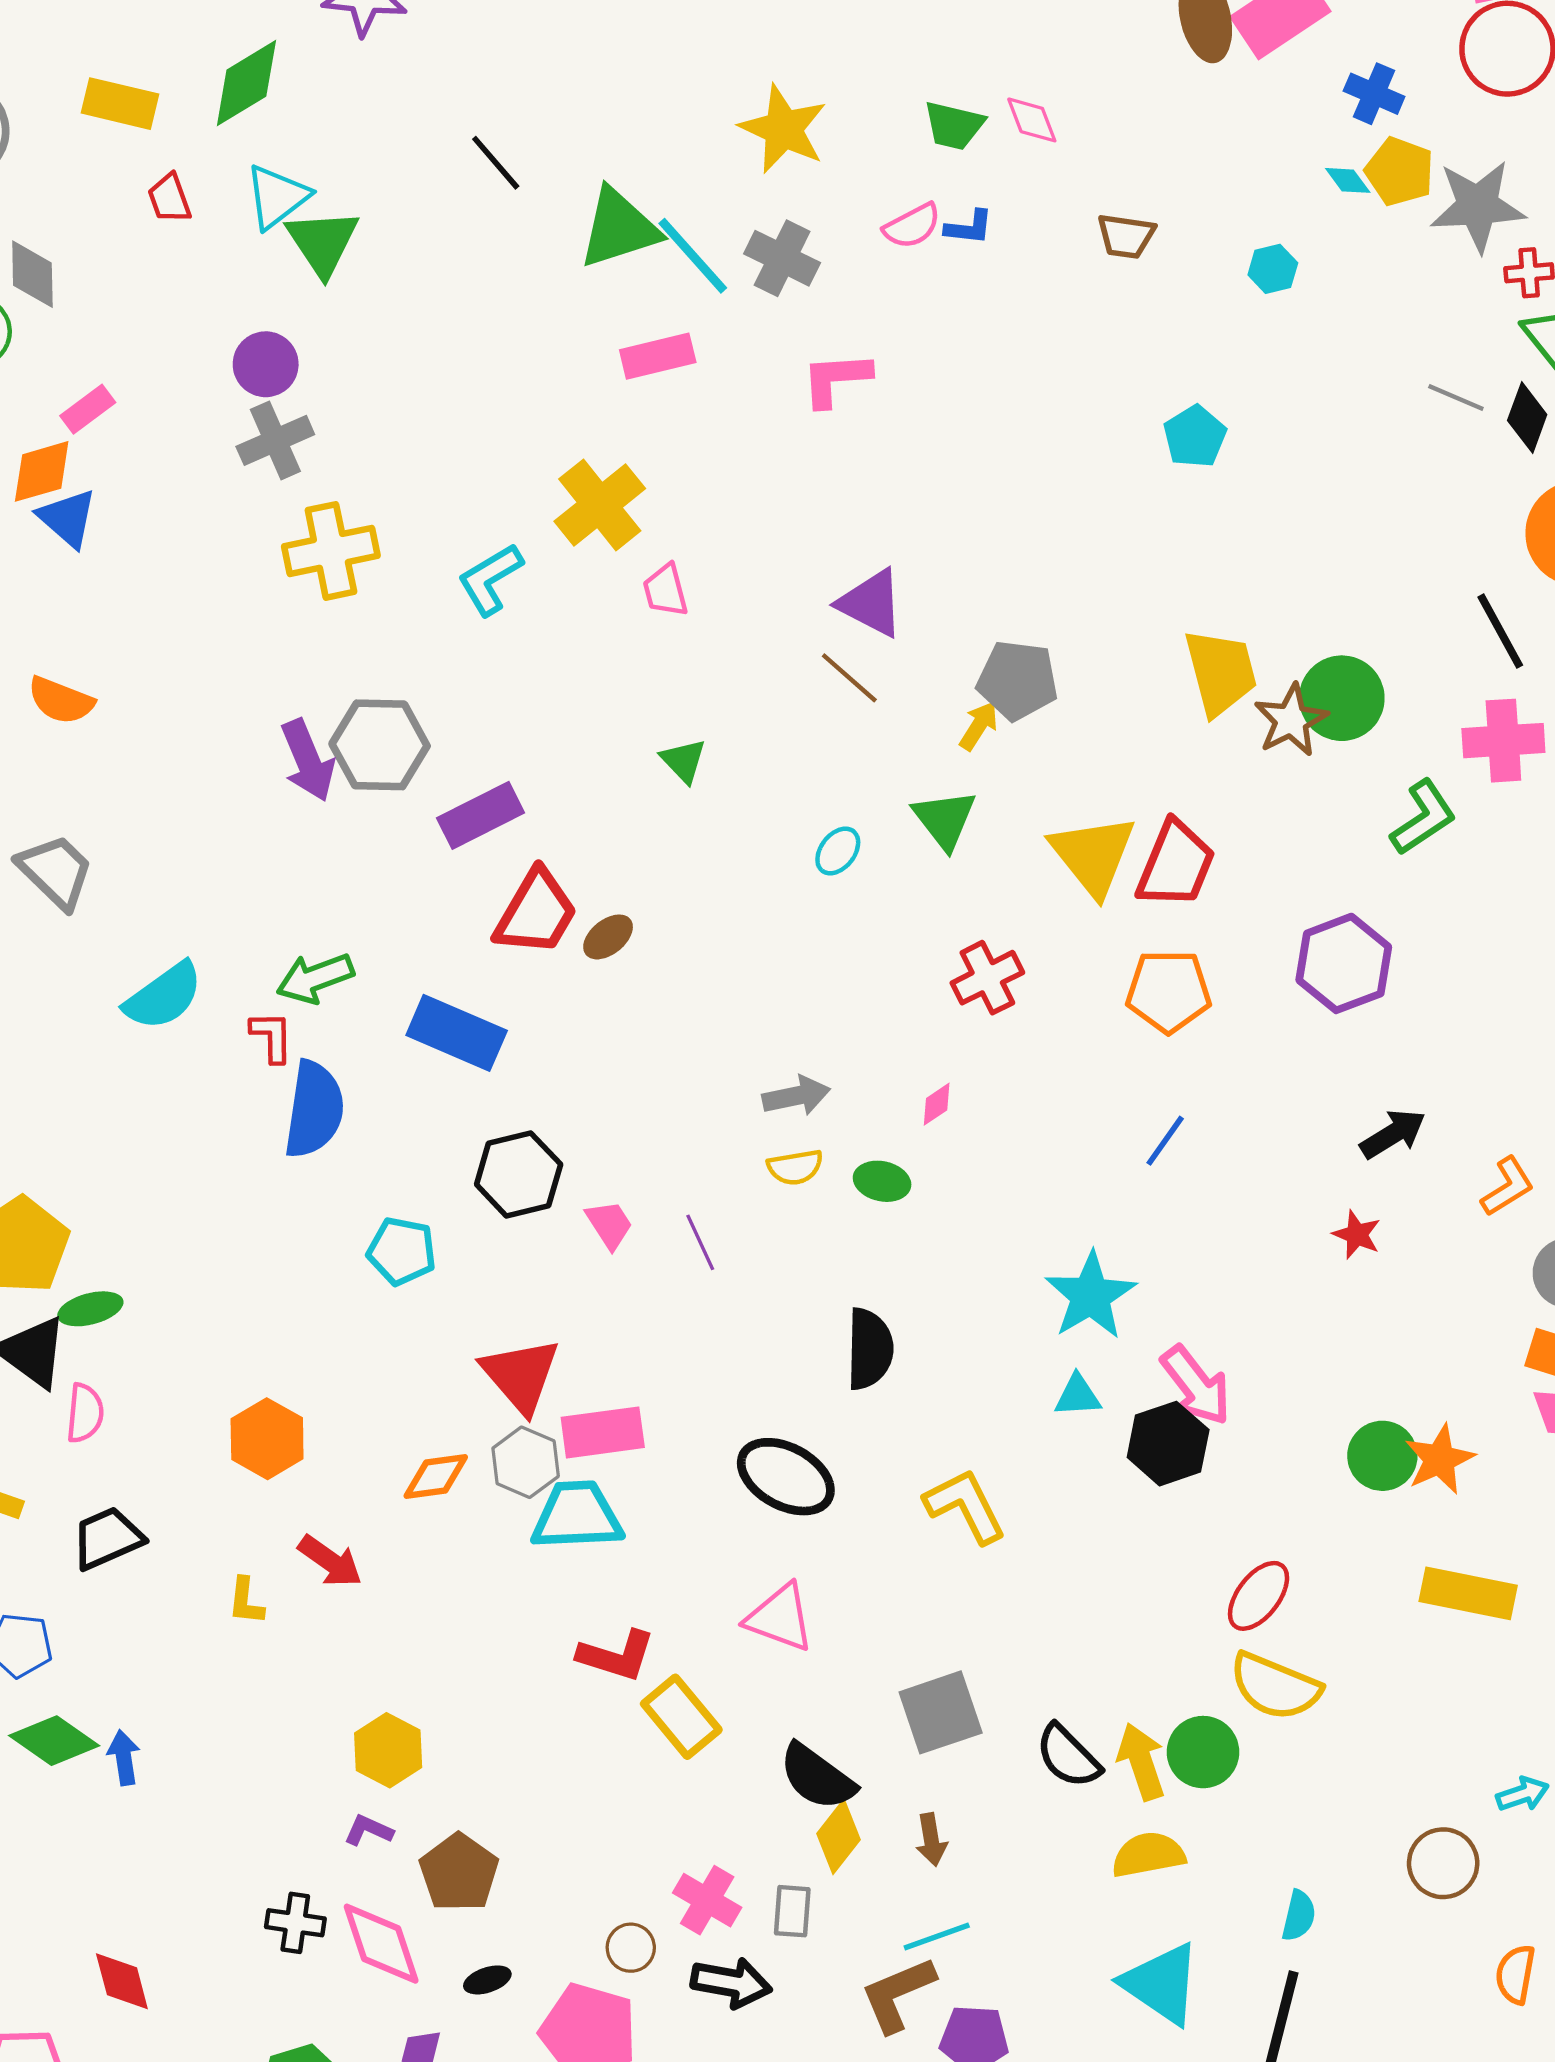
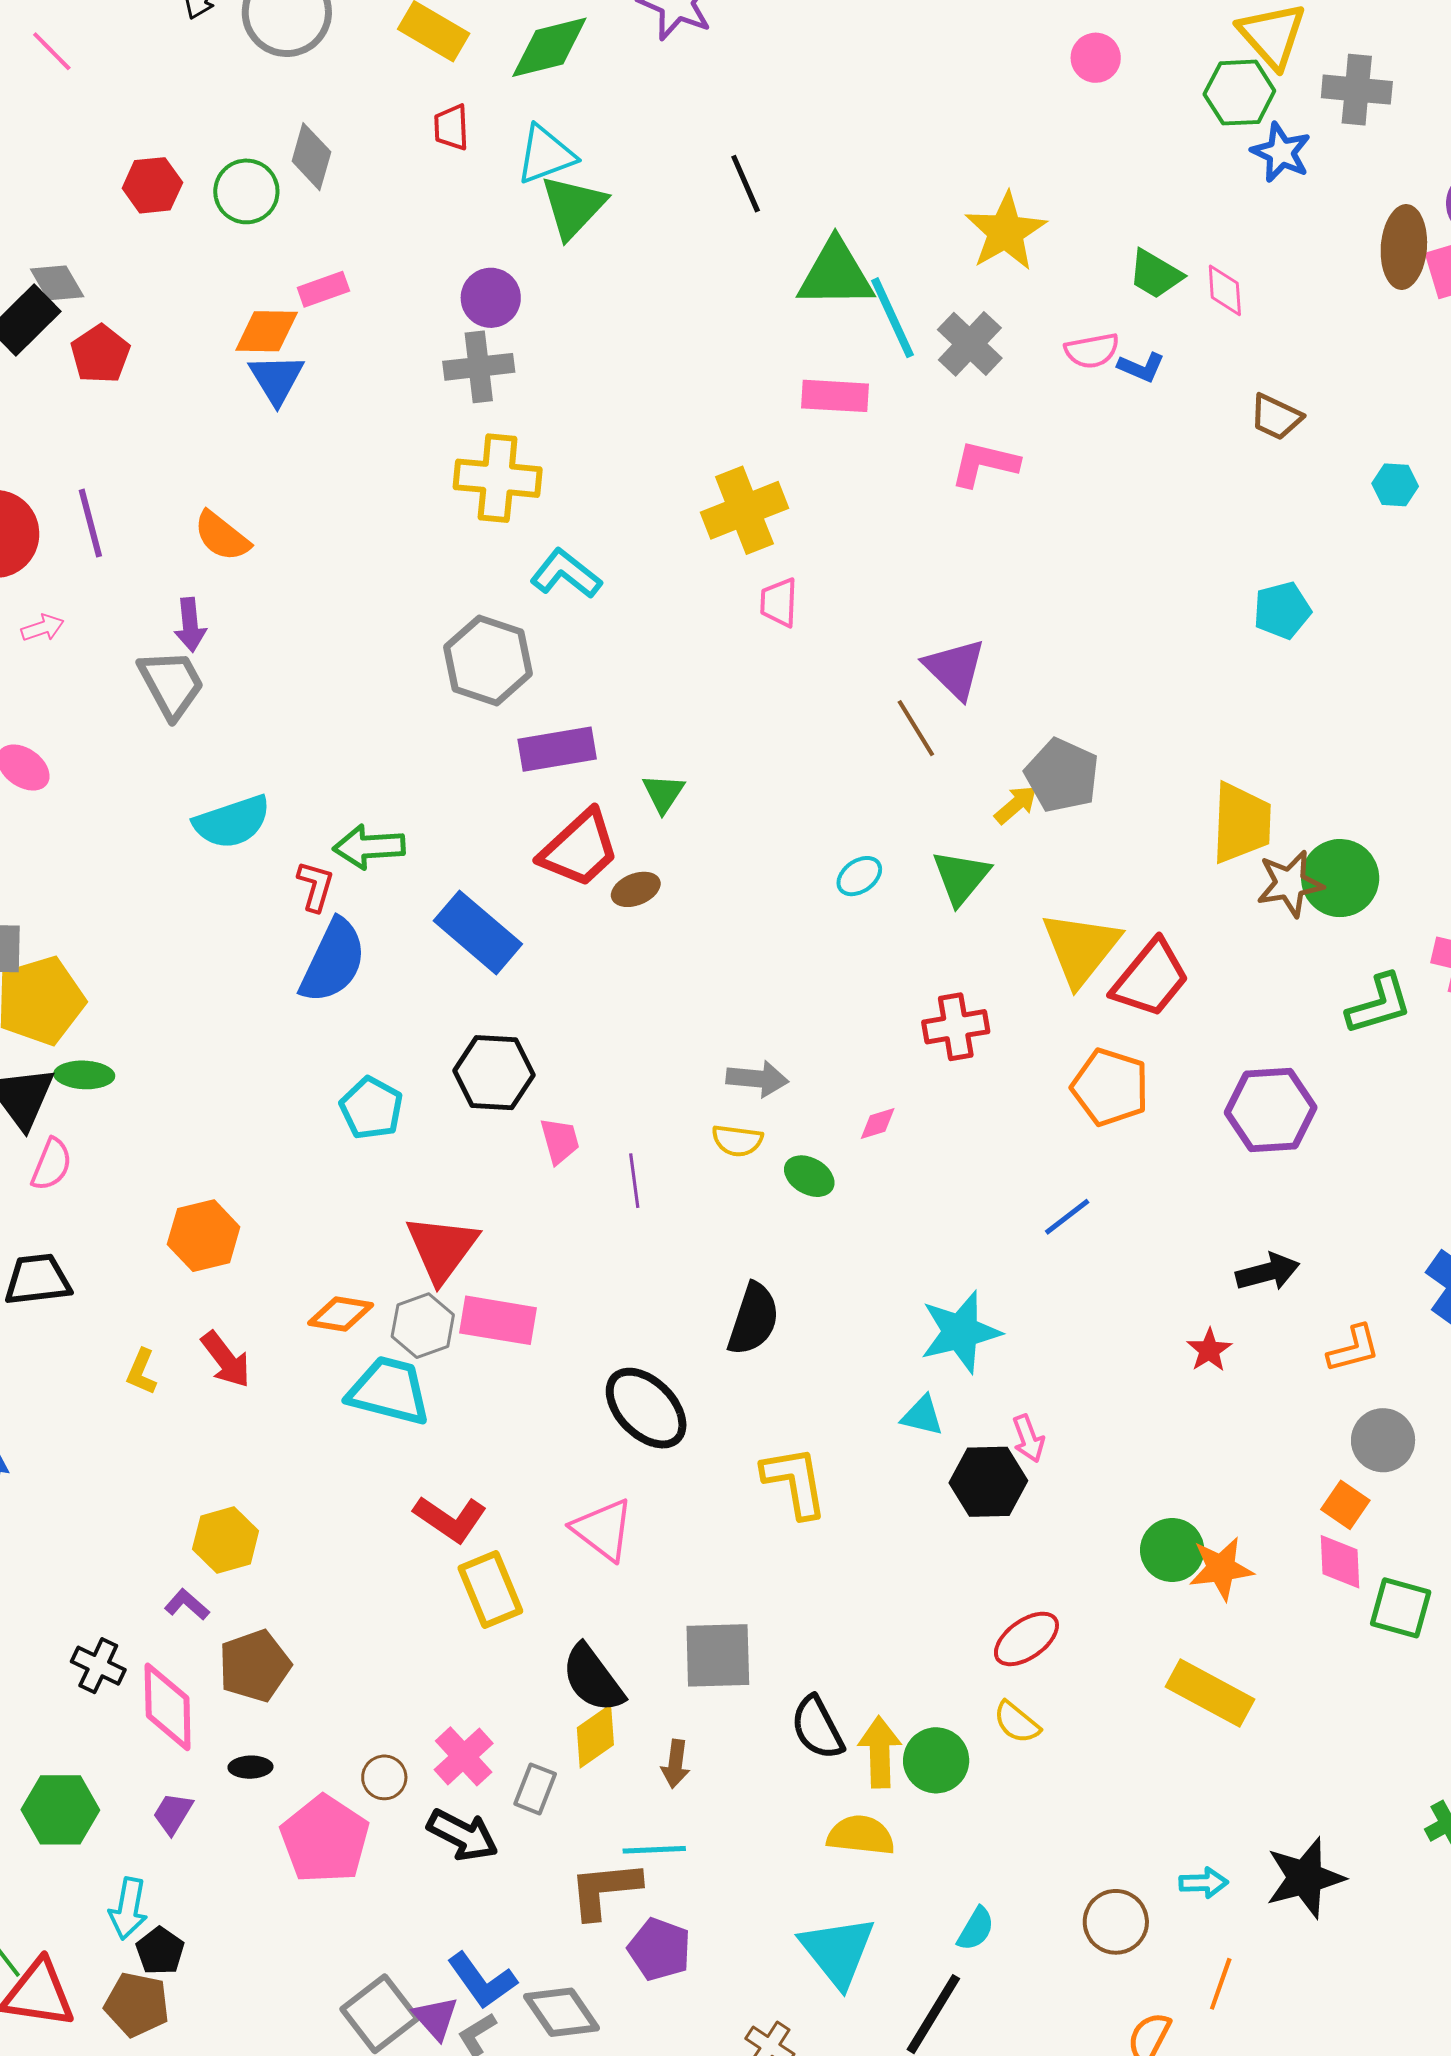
cyan L-shape: (490, 579) -> (566, 574), moved, turned 52
purple arrow: (308, 760) -> (190, 625), moved, size x0.7
green triangle: (683, 761) -> (663, 793), moved
pink arrow: (1196, 1385) -> (1028, 1439), size x0.6
cyan trapezoid: (577, 1516) -> (389, 1391), moved
yellow semicircle: (1275, 1686) -> (1017, 1722), size x0.6

